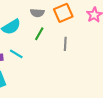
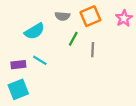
green line: (39, 34) -> (73, 39), moved

